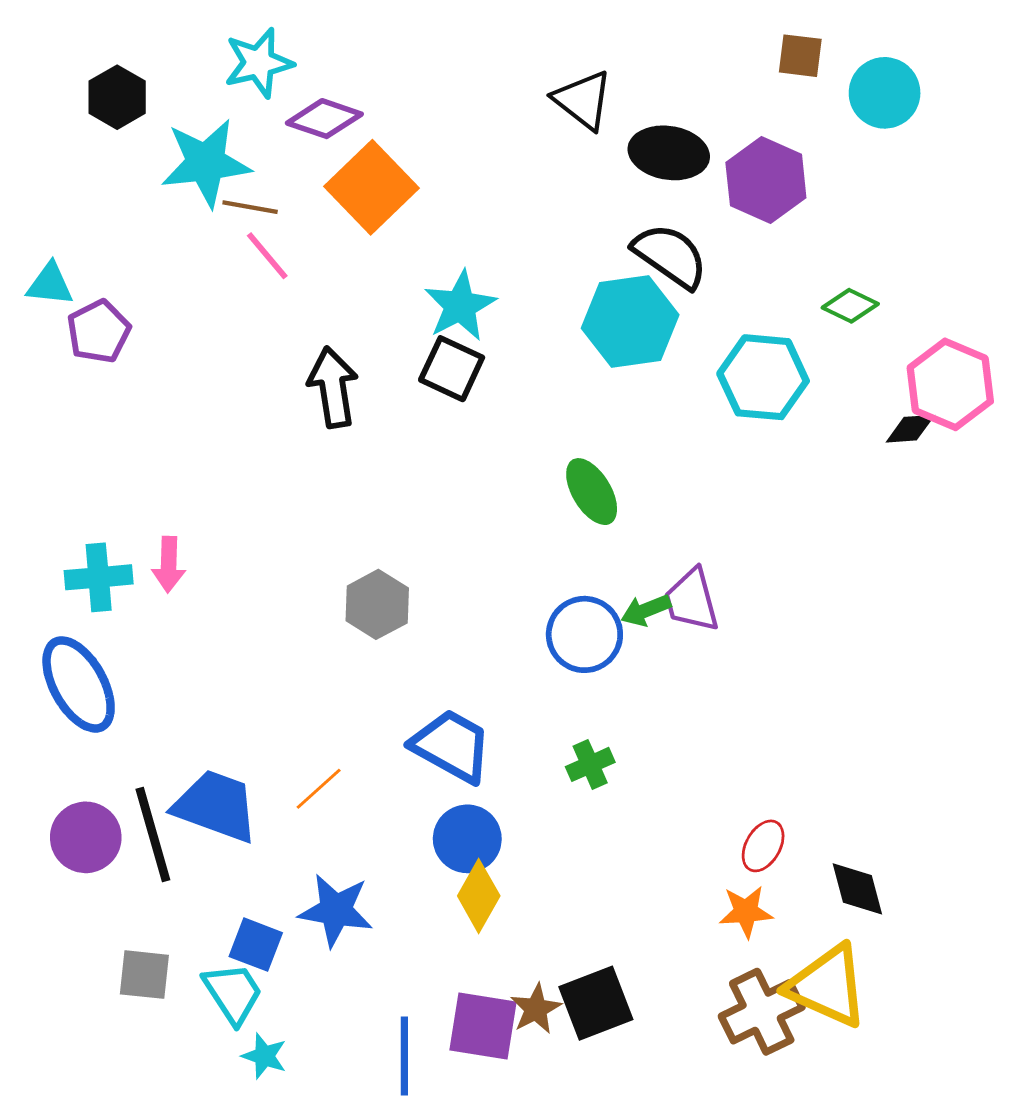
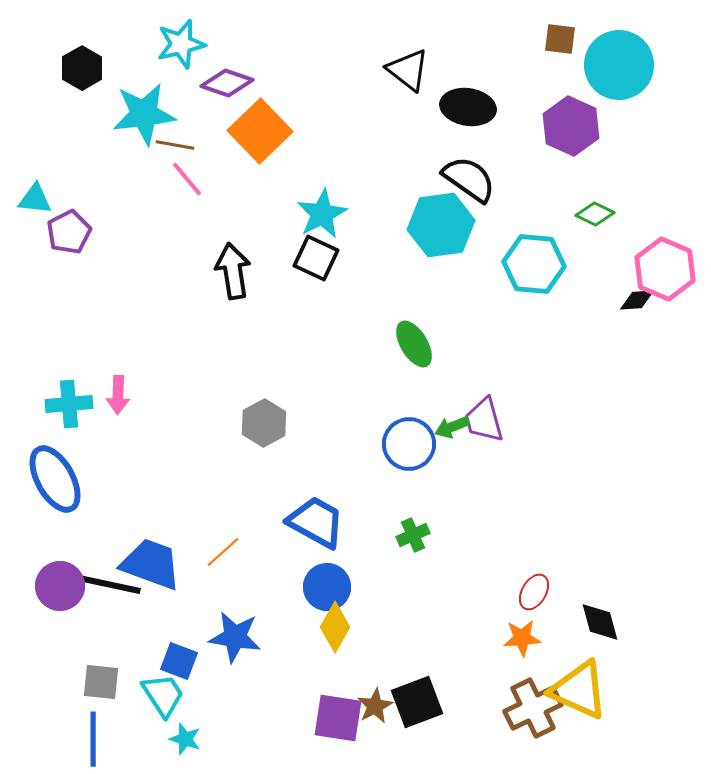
cyan circle: (885, 93) -> (619, 65), size x1.4
purple hexagon: (766, 180) -> (571, 126), moved
black line: (153, 835) -> (107, 584), turned -62
blue line: (404, 1056) -> (93, 739), moved

